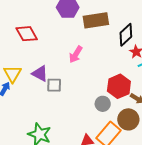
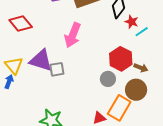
pink arrow: (76, 54) -> (73, 35), size x1.4
purple triangle: (40, 74) -> (41, 60), size x1.4

